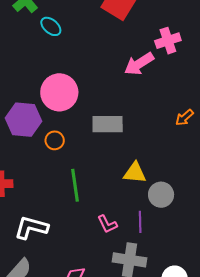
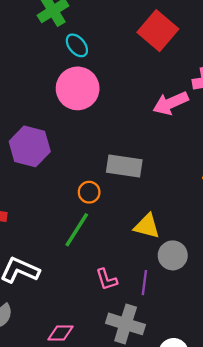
pink circle: (59, 92) -> (78, 88), moved
orange circle: (55, 140) -> (89, 192), moved
green line: (75, 185) -> (77, 230), turned 32

